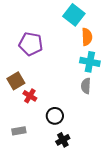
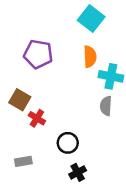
orange semicircle: (87, 37) -> (90, 57), moved
brown square: (16, 81) -> (20, 100), turned -30

